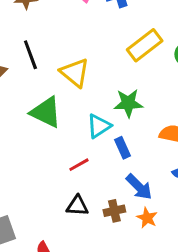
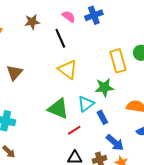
yellow rectangle: (145, 45) -> (118, 61), moved, turned -65
black line: (30, 55) -> (60, 38), moved
green triangle: (46, 112) -> (58, 109), moved

